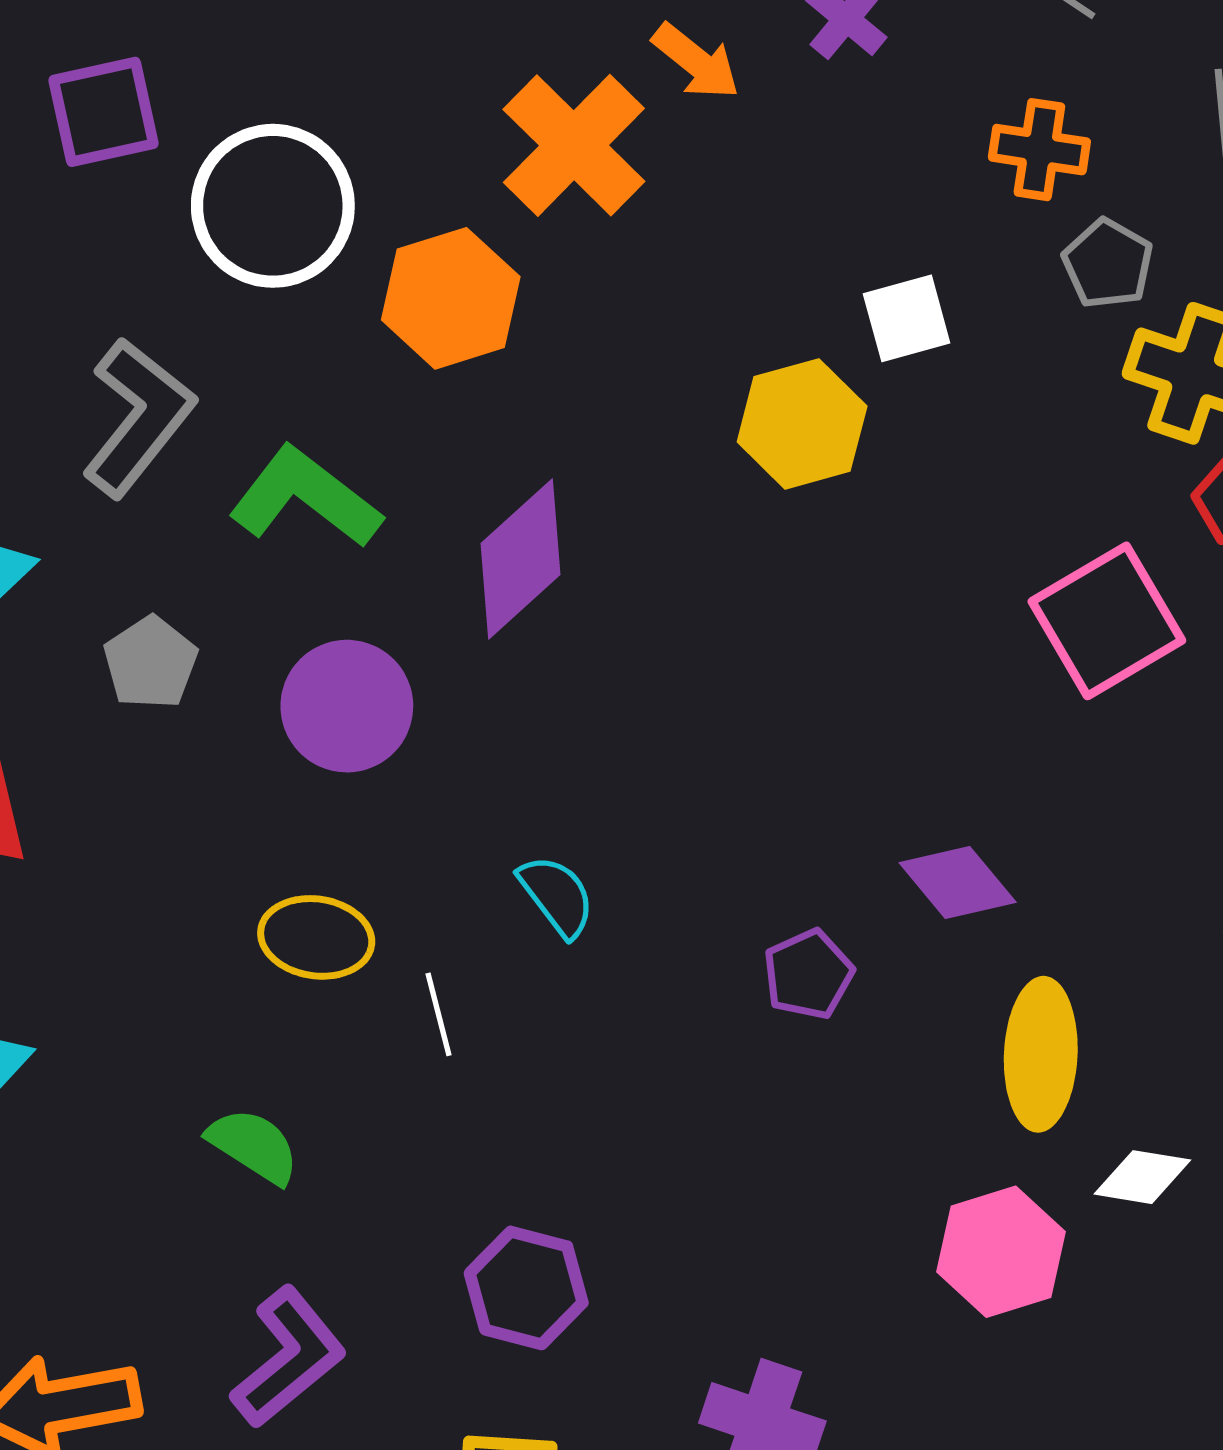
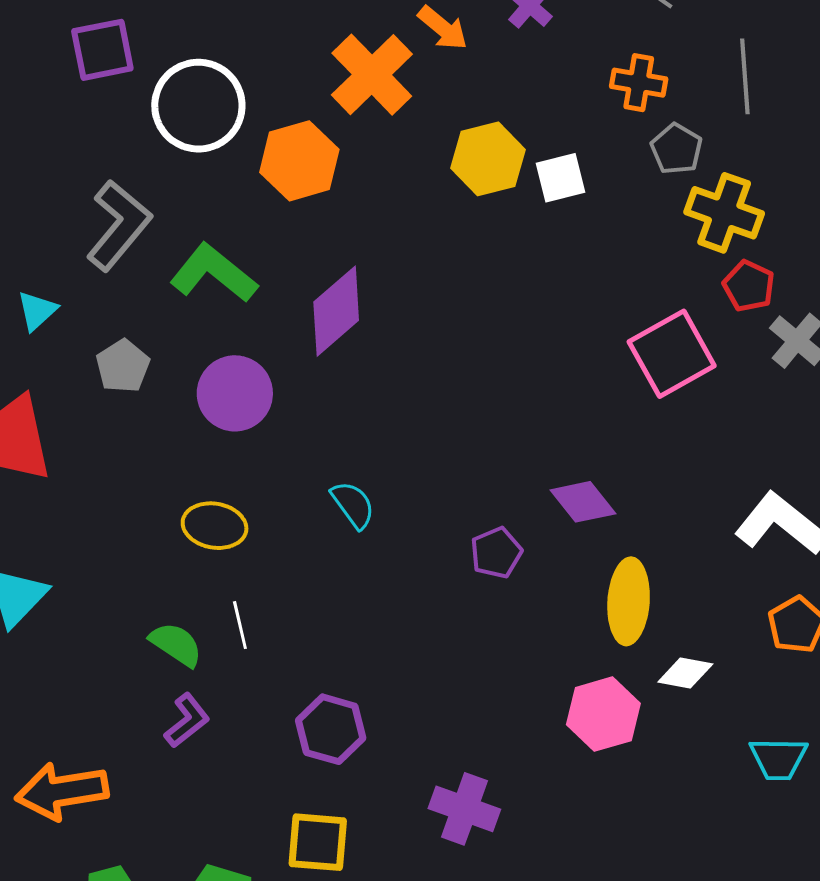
yellow hexagon: (802, 424) -> (488, 159), moved
white line: (439, 1014) -> (240, 625), moved
purple L-shape: (289, 1357) -> (187, 721), moved, size x0.7

